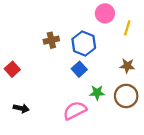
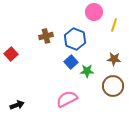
red square: (12, 69) -> (11, 54), moved
green star: (97, 93) -> (87, 71), moved
black arrow: (21, 108) -> (17, 105), moved, turned -32

